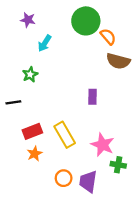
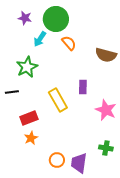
green circle: (86, 21) -> (56, 19), moved
orange semicircle: (108, 37) -> (69, 43), moved
green star: (30, 74) -> (27, 67), size x1.5
yellow rectangle: (65, 135) -> (58, 100), moved
pink star: (103, 145) -> (106, 110), moved

